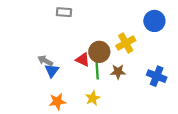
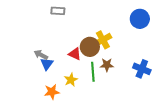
yellow cross: (126, 43) -> (103, 40), moved
green line: (97, 68) -> (93, 72), moved
yellow star: (93, 98) -> (71, 80), moved

